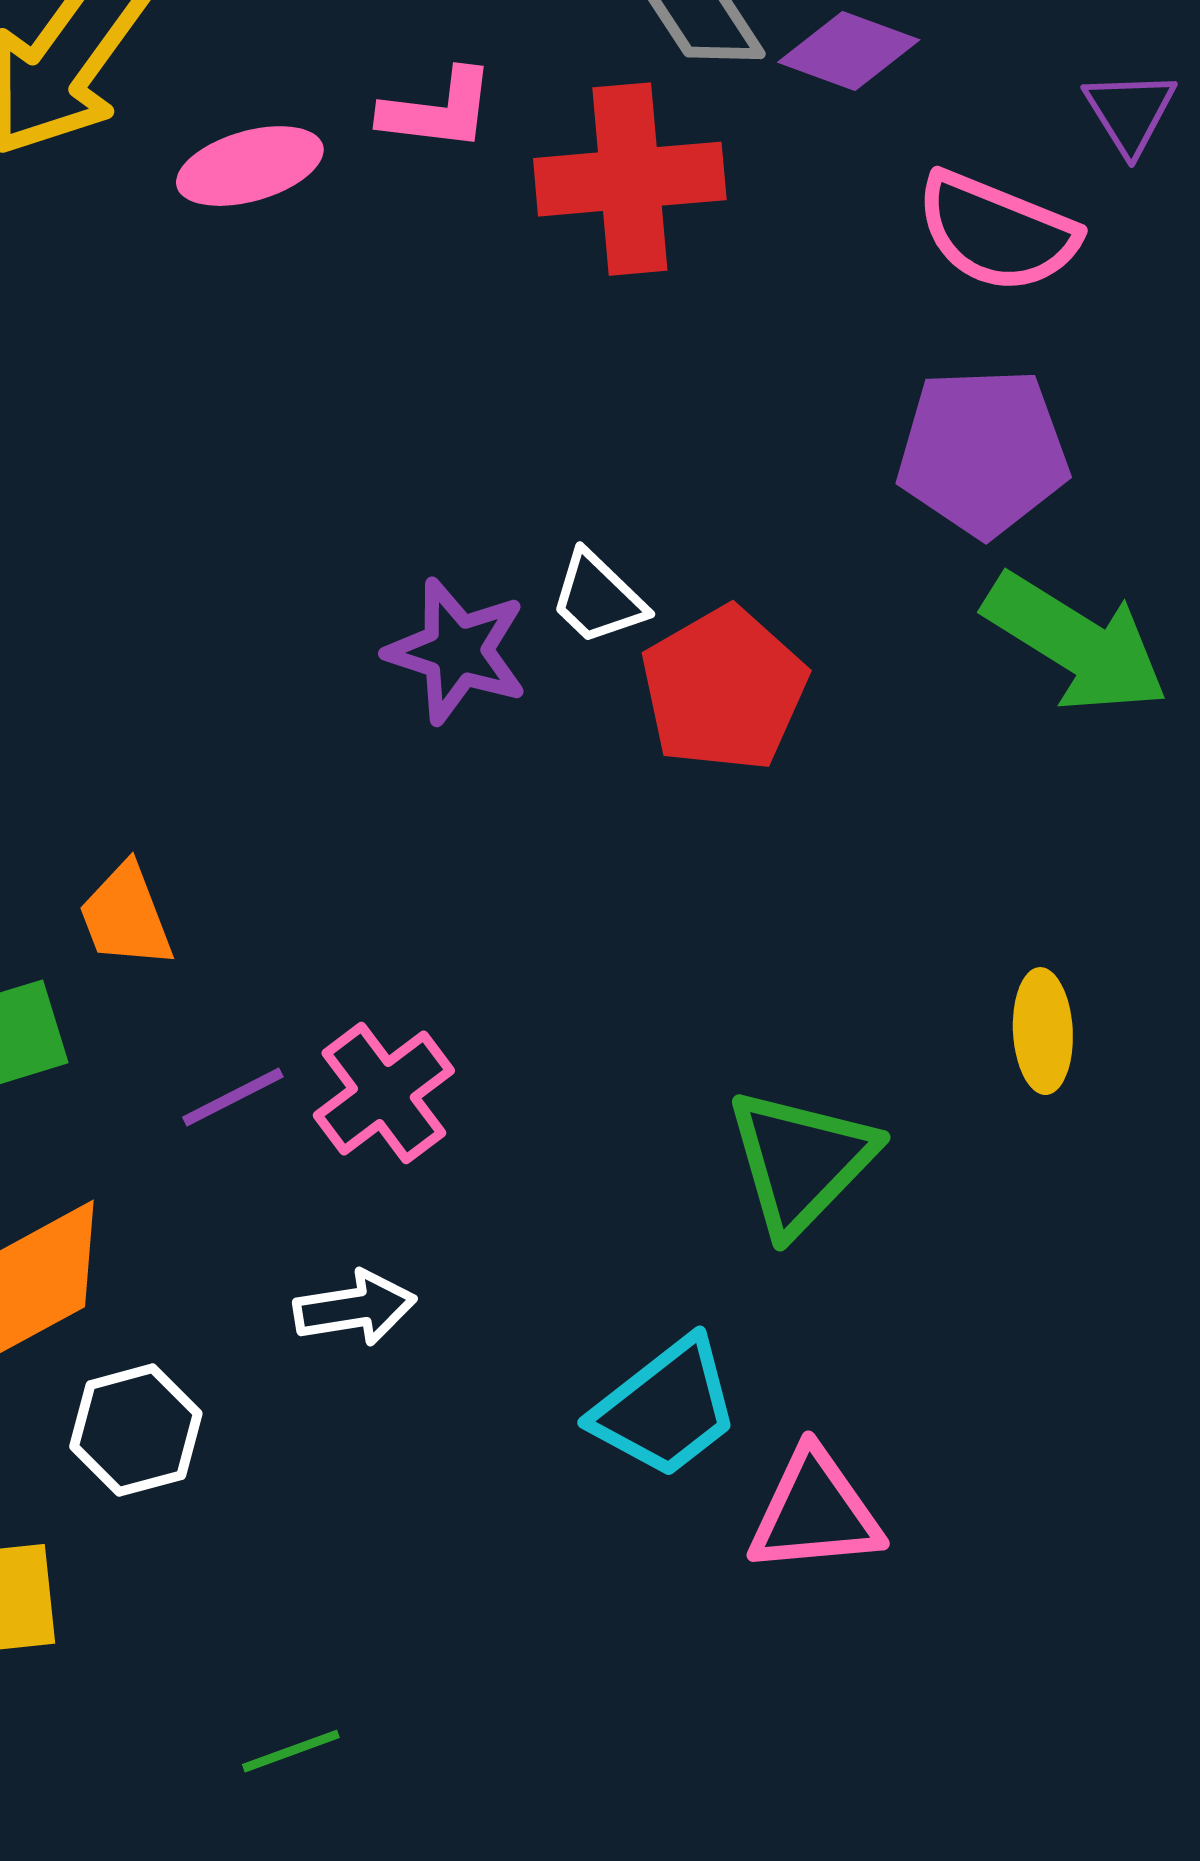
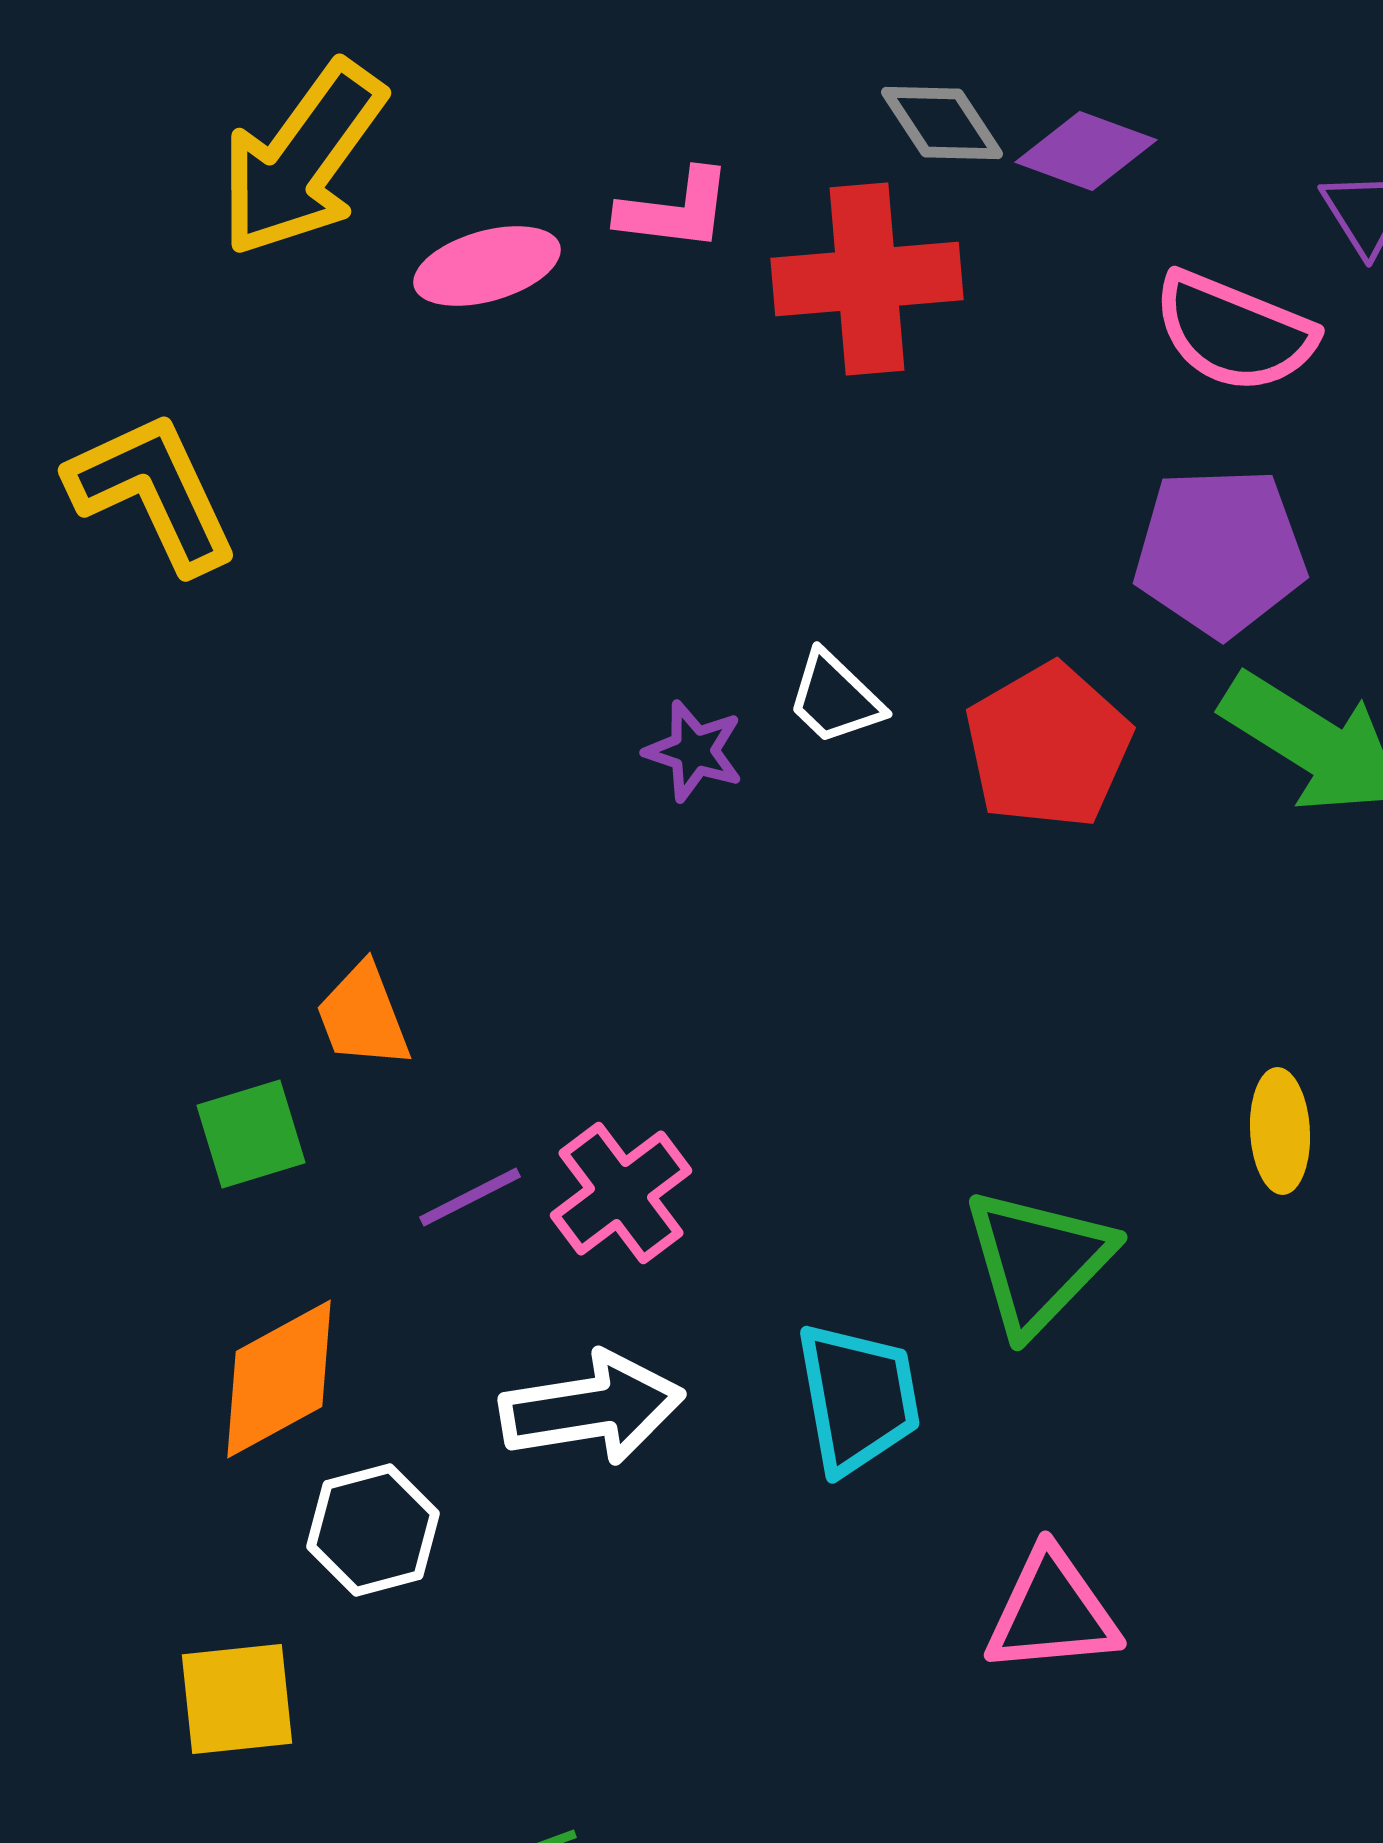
purple star: (457, 651) -> (694, 751), size x0.7
red pentagon: (724, 689) -> (1048, 746), moved
white arrow: (355, 1308) -> (592, 1408), size x1.5
cyan trapezoid: (666, 1408) -> (858, 1398), moved, turned -62

